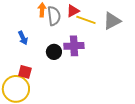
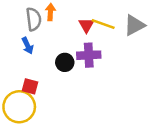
red triangle: (73, 11) -> (86, 25), moved, turned -32
gray semicircle: (54, 16) -> (34, 19), moved

